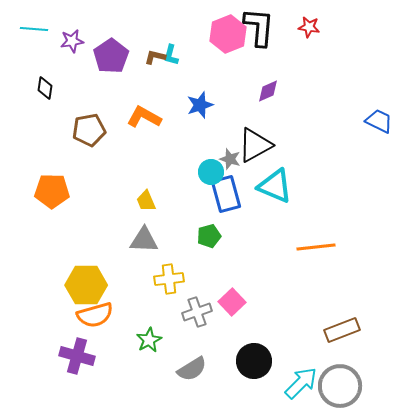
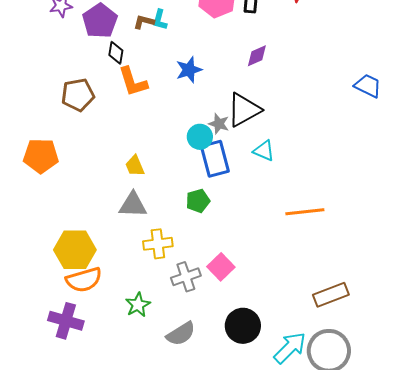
black diamond: (45, 88) -> (116, 53), moved
orange L-shape: (144, 117) -> (133, 82), turned -136
cyan triangle: (275, 186) -> (264, 151), size x0.6

